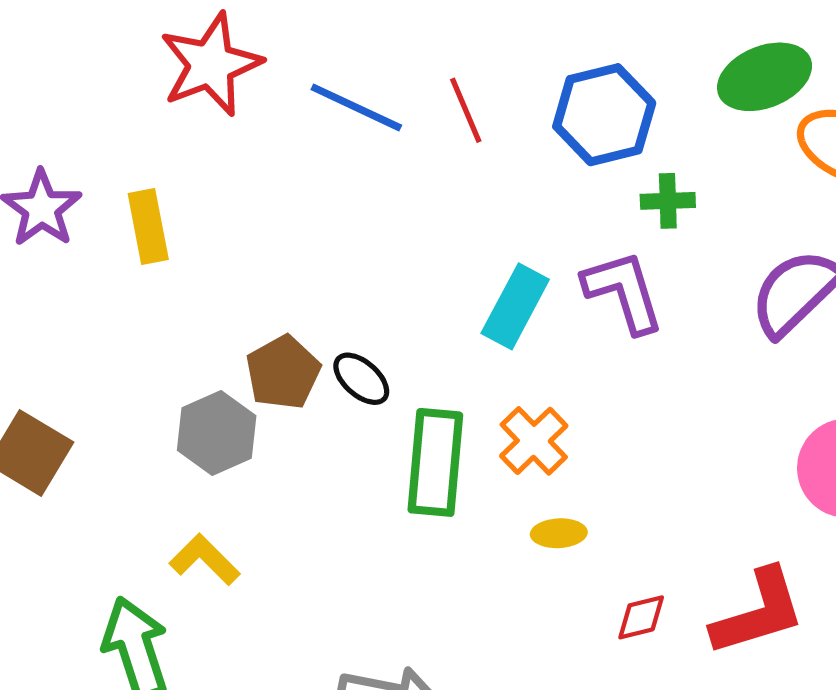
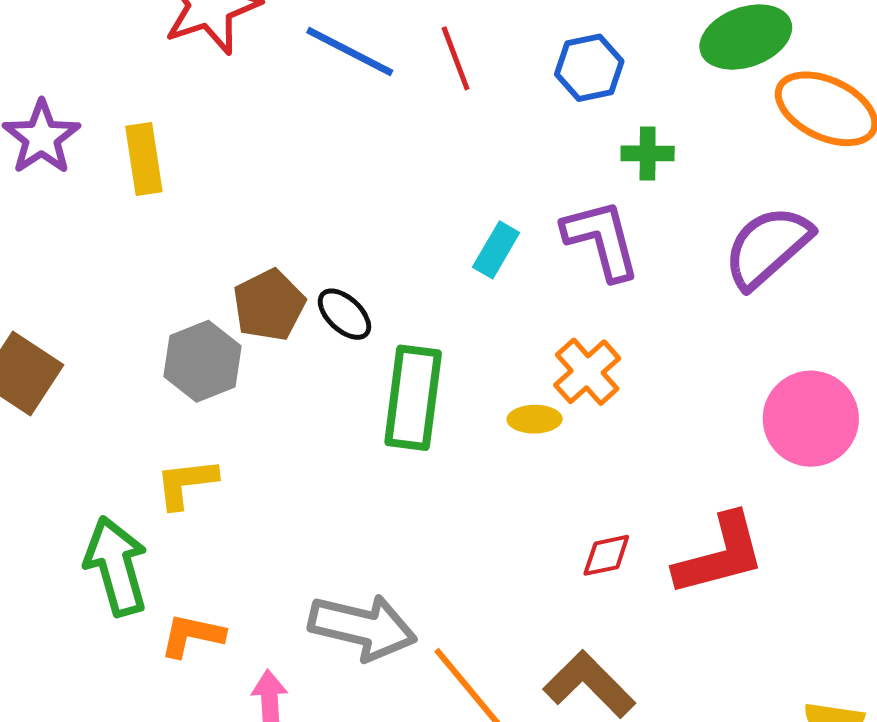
blue hexagon: (604, 115) -> (589, 68), size x0.7
cyan rectangle: (515, 306) -> (496, 250), size x0.7
orange cross: (534, 441) -> (587, 372), moved
yellow ellipse: (559, 533) -> (535, 419), moved
yellow L-shape: (205, 560) -> (186, 483), turned -54

